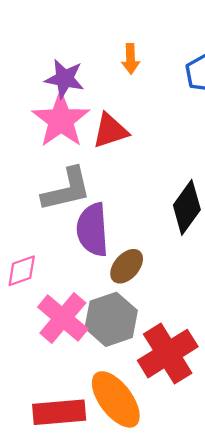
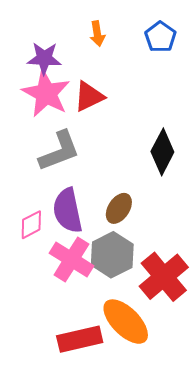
purple semicircle: (92, 230) -> (68, 211), moved

